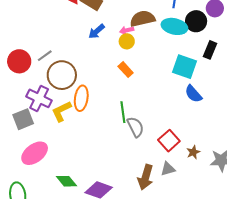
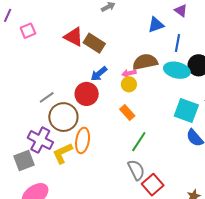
red circle: (19, 61) -> (87, 94), moved
green line: (123, 112) -> (139, 142), moved, turned 40
red square: (169, 141) -> (153, 185), moved

